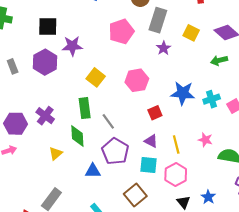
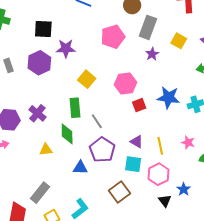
red square: (155, 113) -> (139, 105), moved
yellow triangle: (56, 154) -> (46, 150), turned 32
blue star: (208, 197) -> (184, 189), moved

